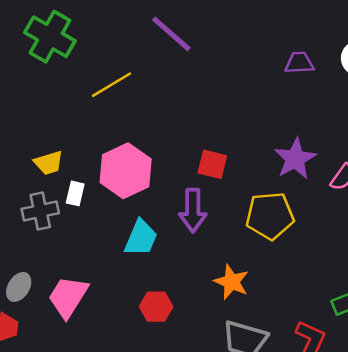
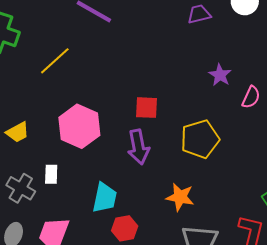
purple star: (295, 159) -> (220, 75), moved, size x0.7
white rectangle: (75, 193) -> (51, 174), moved
gray cross: (40, 211) -> (21, 188), moved, turned -36
cyan trapezoid: (141, 238) -> (105, 198), moved

